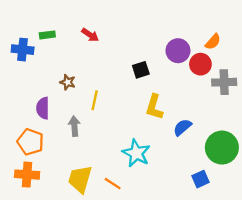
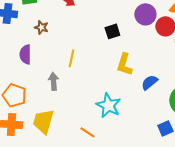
brown star: (68, 82) -> (41, 27), moved
purple semicircle: (43, 108) -> (25, 54), moved
yellow trapezoid: (80, 179) -> (43, 121), moved

